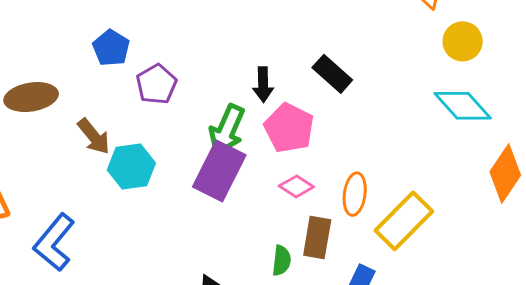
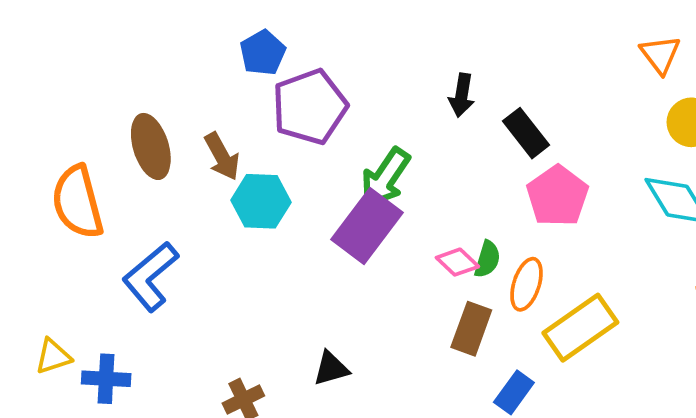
purple pentagon: (156, 84) -> (310, 107), size x1.5
black arrow: (263, 85) -> (462, 95), moved
brown ellipse: (31, 97) -> (151, 146), moved, turned 72
pink pentagon: (289, 128) -> (557, 196), moved
green semicircle: (282, 261) -> (487, 259), moved

